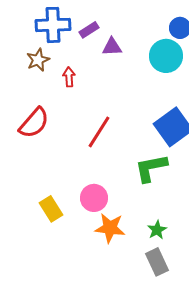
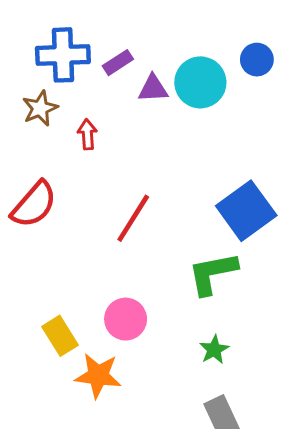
cyan circle: (166, 56) -> (200, 82), moved
orange star: (110, 228) -> (98, 376), moved
green star: (157, 230) -> (214, 350), moved

